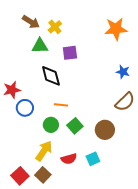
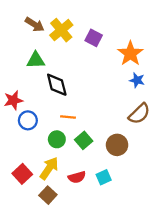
yellow cross: (55, 27) -> (61, 30), size x1.5
orange star: (116, 29) -> (130, 53), moved, turned -30
green triangle: (40, 46) -> (36, 60), moved
purple square: (70, 53) -> (94, 38), moved, turned 35
red square: (20, 176) -> (22, 174), moved

